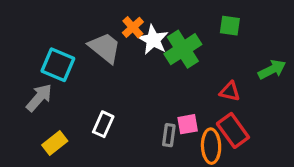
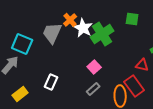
gray trapezoid: (105, 48) -> (52, 33), turned -105
red triangle: (230, 91) -> (142, 65), moved
pink square: (188, 124) -> (94, 67), moved, turned -32
gray rectangle: (169, 135) -> (93, 89), turned 40

